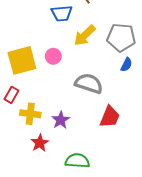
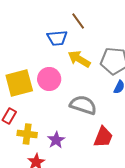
yellow arrow: (85, 35) -> (79, 59), turned 75
pink circle: (53, 56) -> (49, 79), size x1.5

